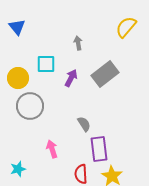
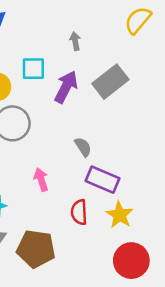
purple arrow: (71, 78) -> (66, 87), size x1.4
purple rectangle: (99, 149) -> (103, 180), turned -60

